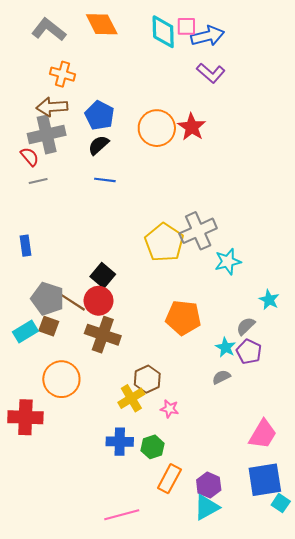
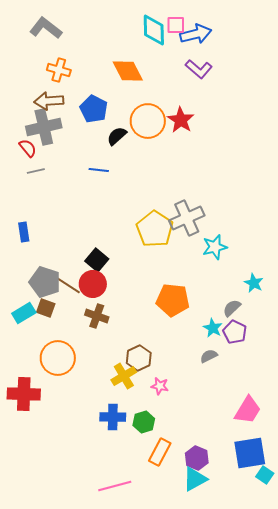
orange diamond: (102, 24) -> (128, 71), moved
black semicircle: (99, 145) -> (117, 136), moved
brown cross: (103, 335) -> (97, 316), size x0.7

